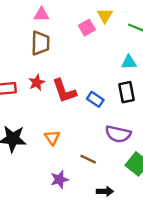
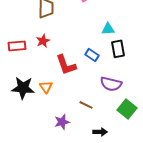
cyan triangle: (129, 62) -> (108, 29), moved
red L-shape: (64, 91) -> (66, 65), moved
orange triangle: (52, 138) -> (46, 87), moved

